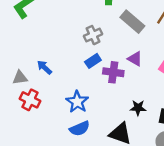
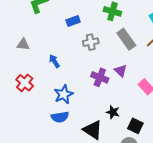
blue rectangle: (93, 61) -> (73, 21), moved
blue arrow: (44, 67) -> (54, 61), moved
gray triangle: (20, 78) -> (23, 44), moved

